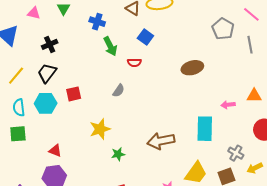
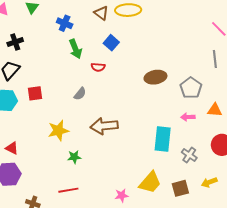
gray pentagon: (223, 29) -> (191, 88), moved
brown arrow: (161, 141) -> (104, 126), moved
gray cross: (236, 153) -> (189, 155), moved

